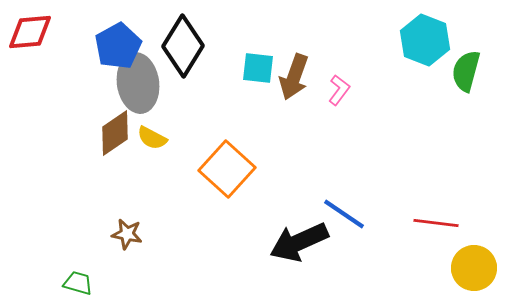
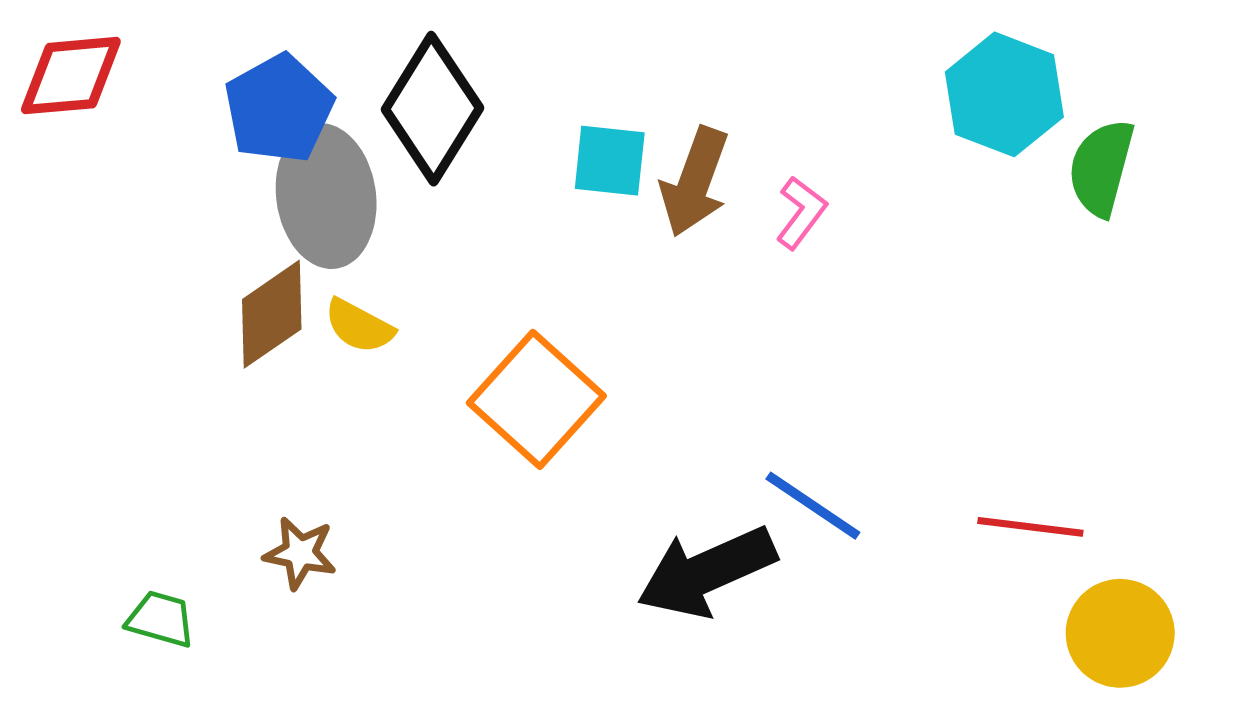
green trapezoid: (78, 283) -> (161, 619), moved

